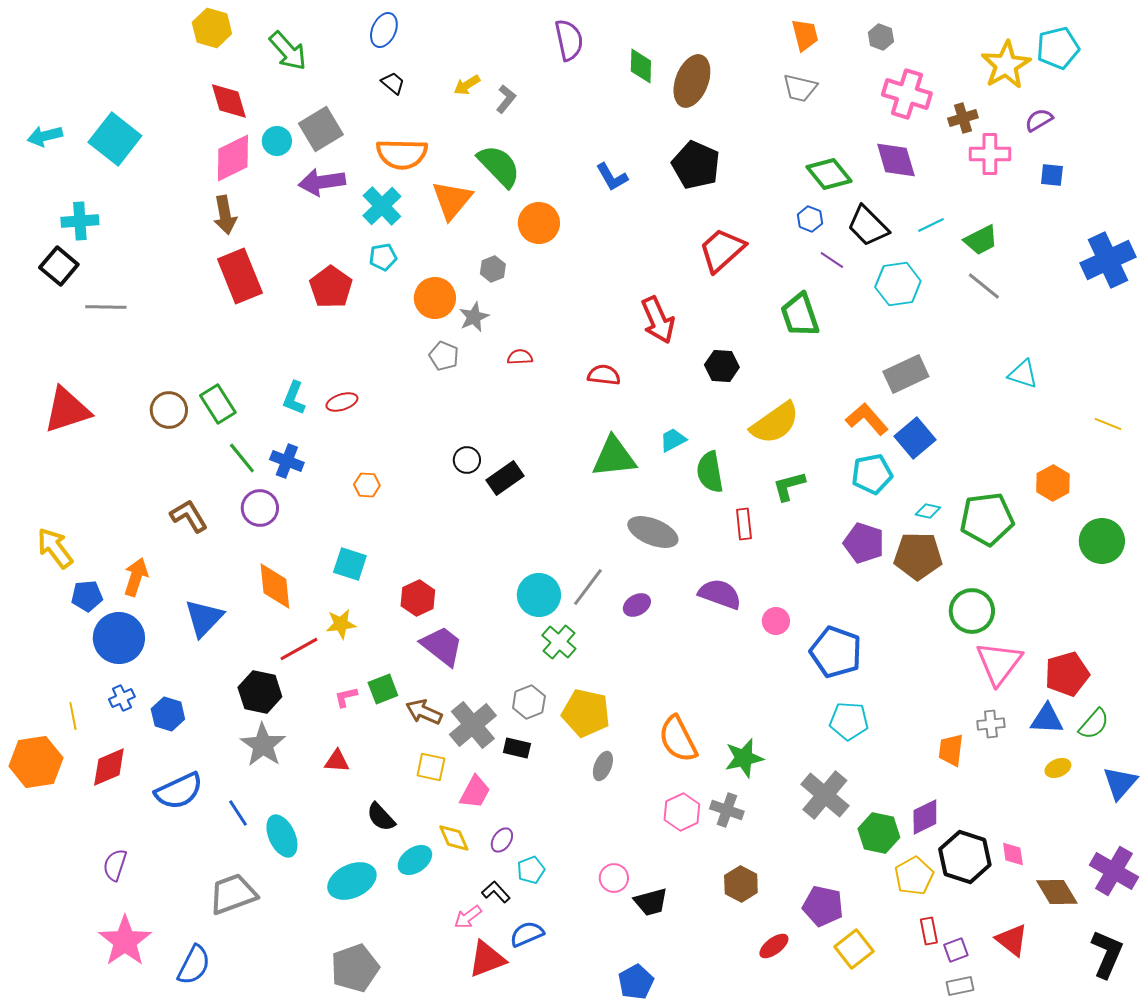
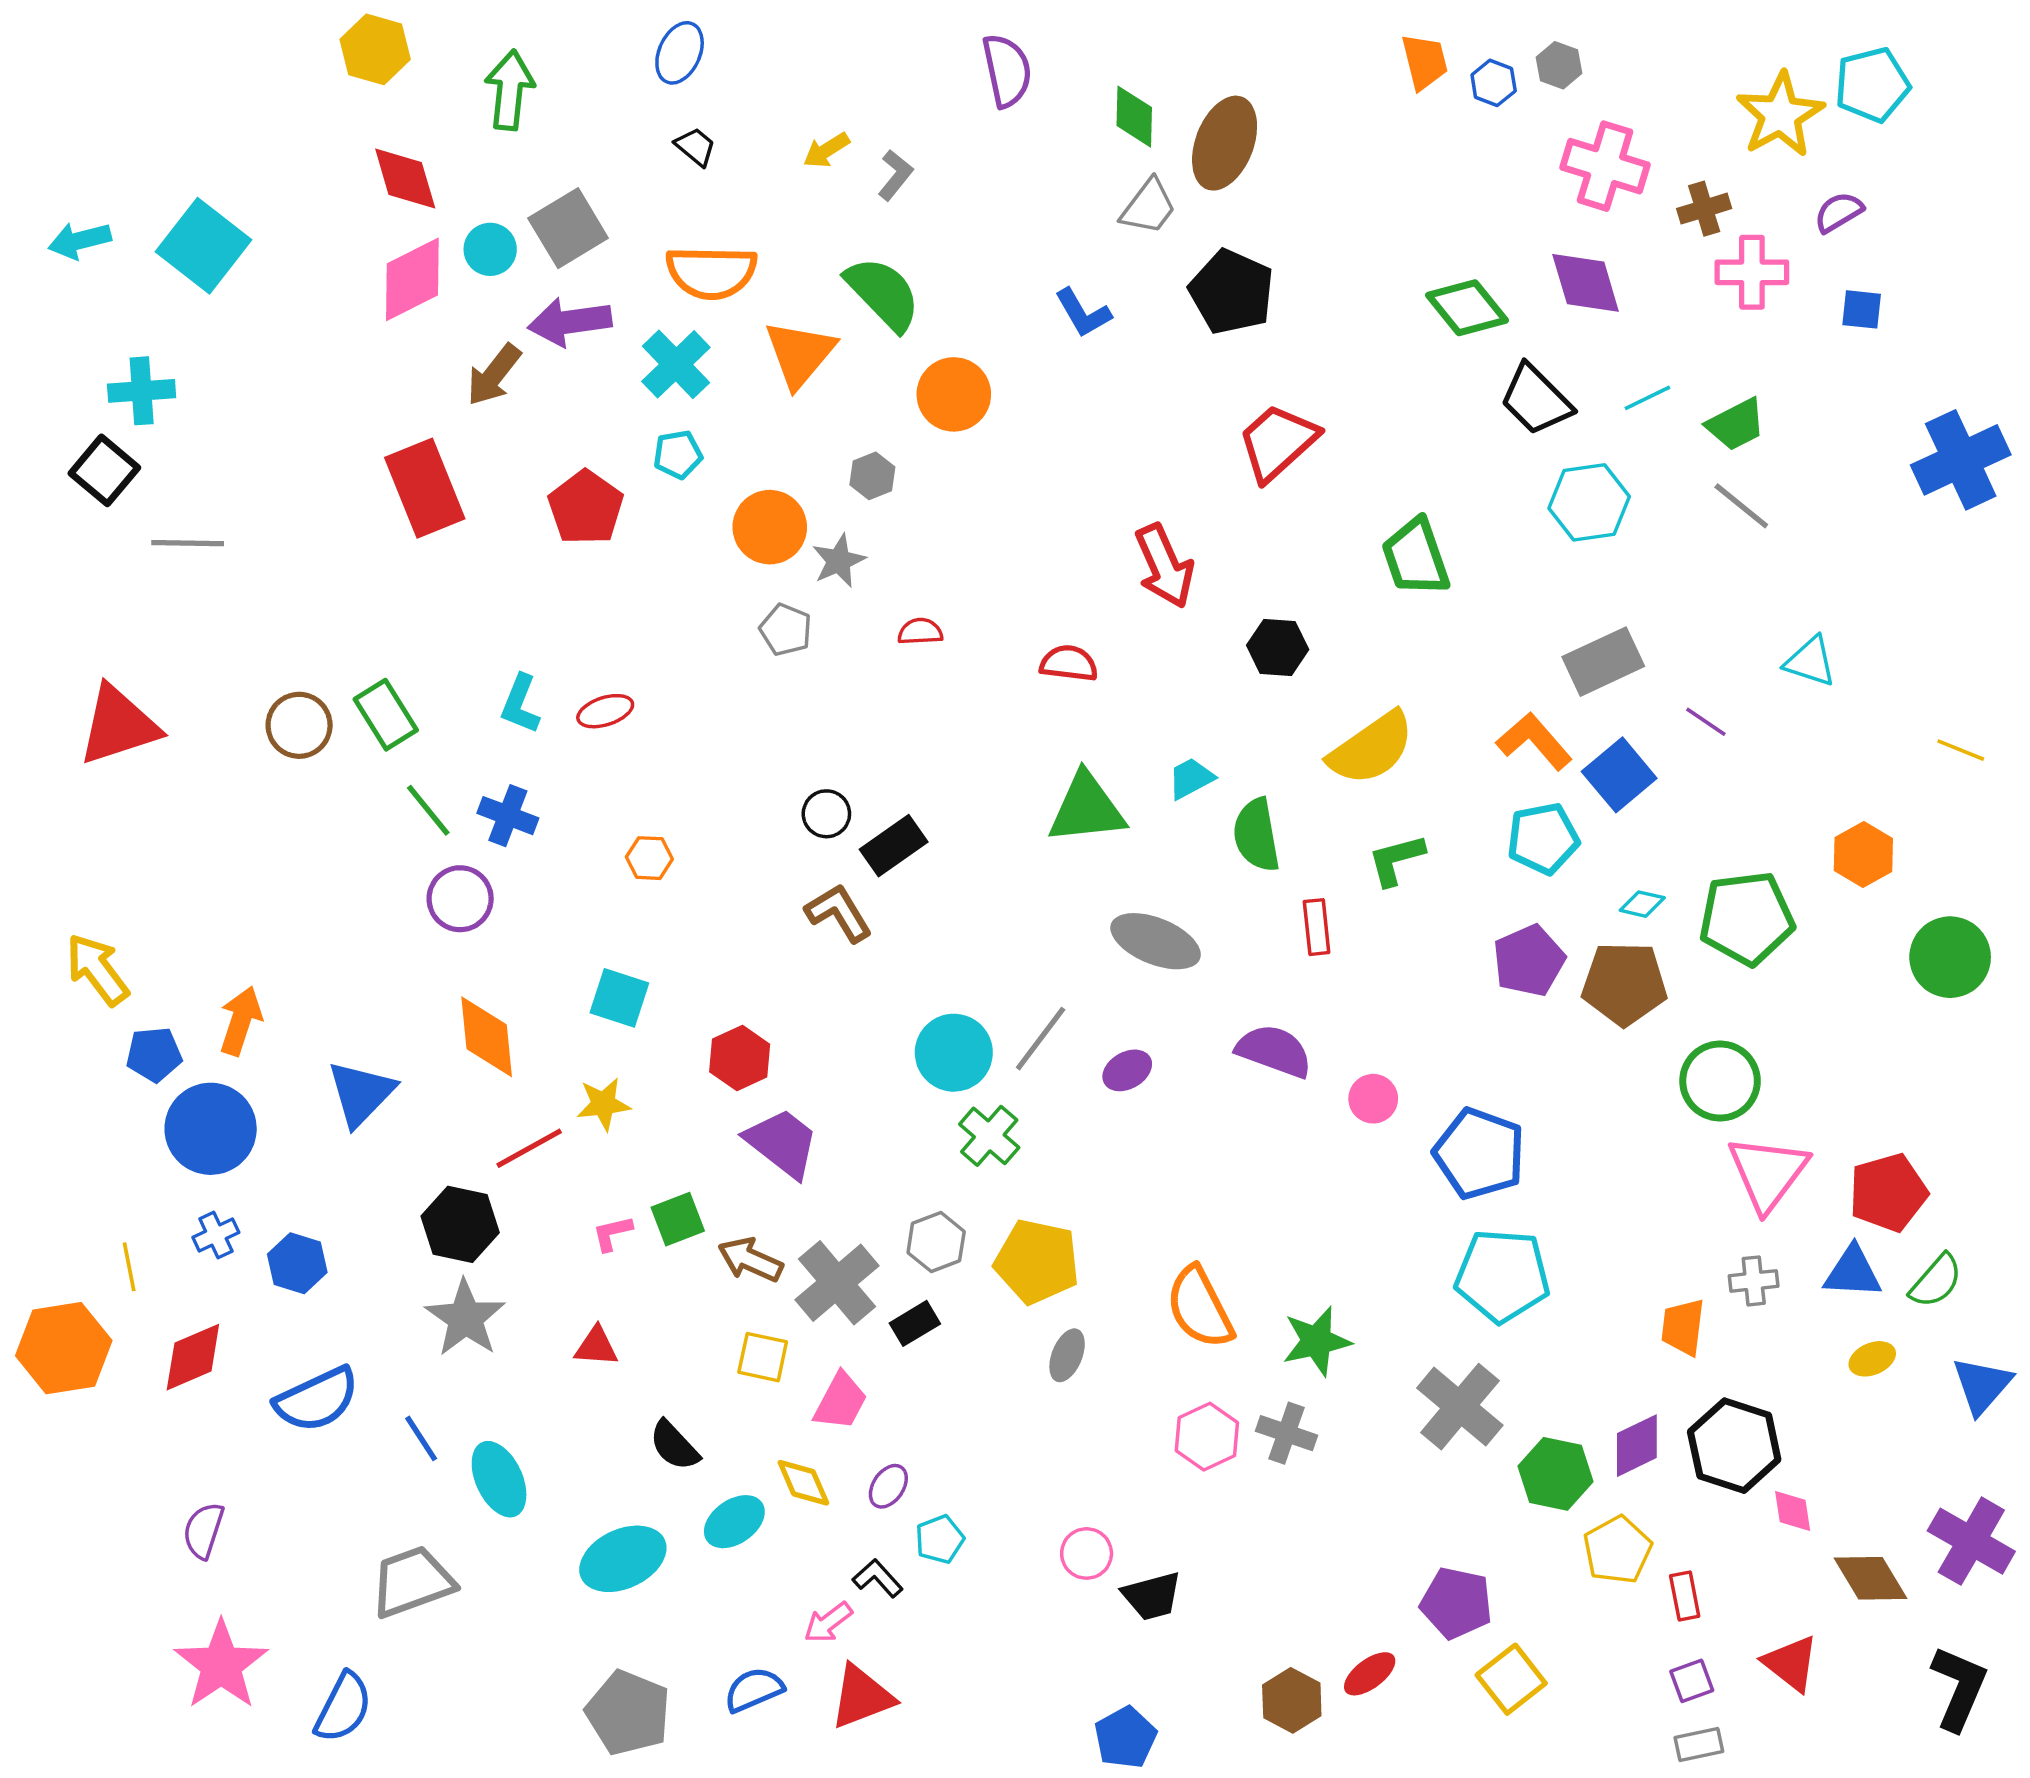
green arrow: (288, 51) -> (510, 90), turned -132
gray trapezoid: (800, 88) -> (1148, 207), moved, turned -66
brown arrow: (225, 215) -> (494, 375), moved, turned 48
blue hexagon: (810, 219) -> (1494, 83), moved
purple line: (832, 260) -> (1706, 722), moved
brown L-shape: (189, 516) -> (839, 913), moved
purple pentagon: (864, 543) -> (1529, 961), turned 30
cyan pentagon: (849, 721) -> (1502, 1276), size x1.4
black rectangle: (517, 748) -> (915, 1323), turned -44
black hexagon: (965, 857) -> (1734, 1446), moved
brown hexagon: (741, 884) -> (1292, 1700), moved
red rectangle: (929, 931) -> (1685, 1596), moved
blue semicircle: (527, 934) -> (754, 1690), moved
gray pentagon: (355, 968) -> (628, 1713), turned -30

